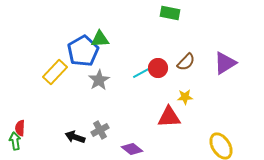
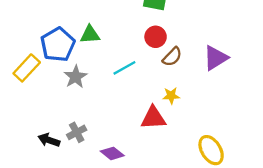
green triangle: (100, 39) -> (90, 35), moved
red circle: (158, 68) -> (156, 37), moved

